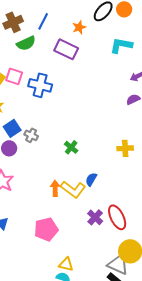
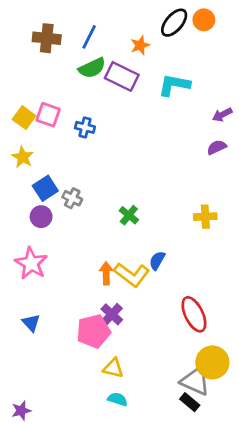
brown cross: (13, 22) -> (47, 38), turned 30
green semicircle: (26, 43) -> (92, 68), moved
cyan L-shape: (121, 45) -> (174, 85), moved
blue cross: (40, 85) -> (85, 127), size x0.6
purple cross: (95, 217) -> (112, 314), moved
yellow triangle: (66, 264) -> (113, 368), moved

